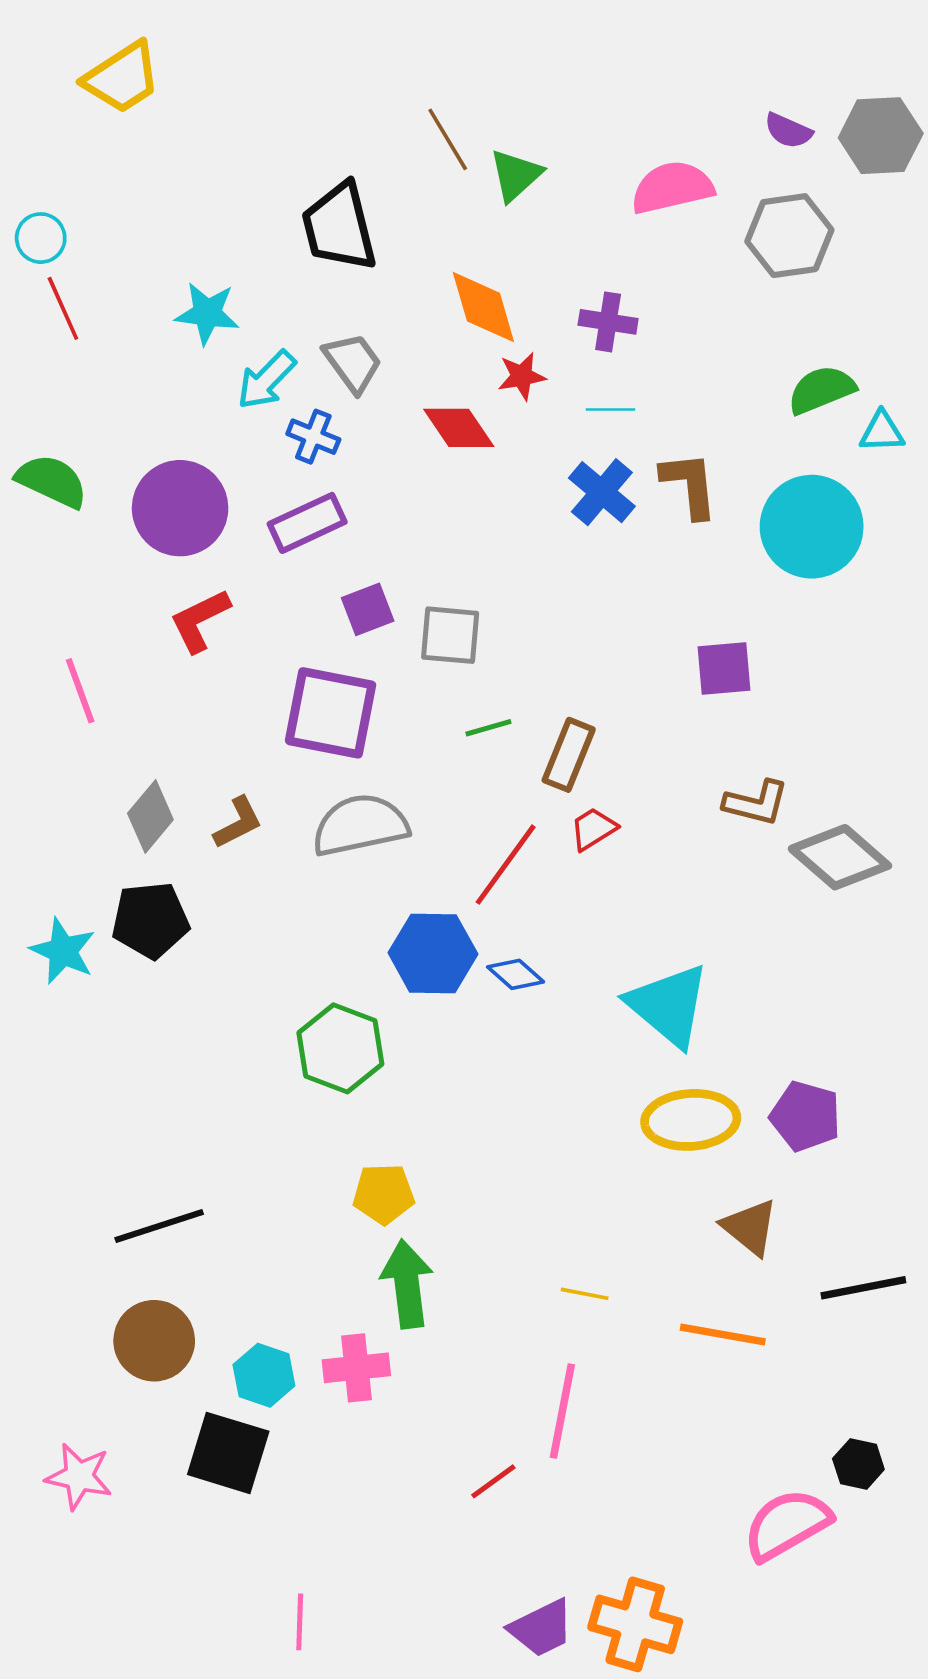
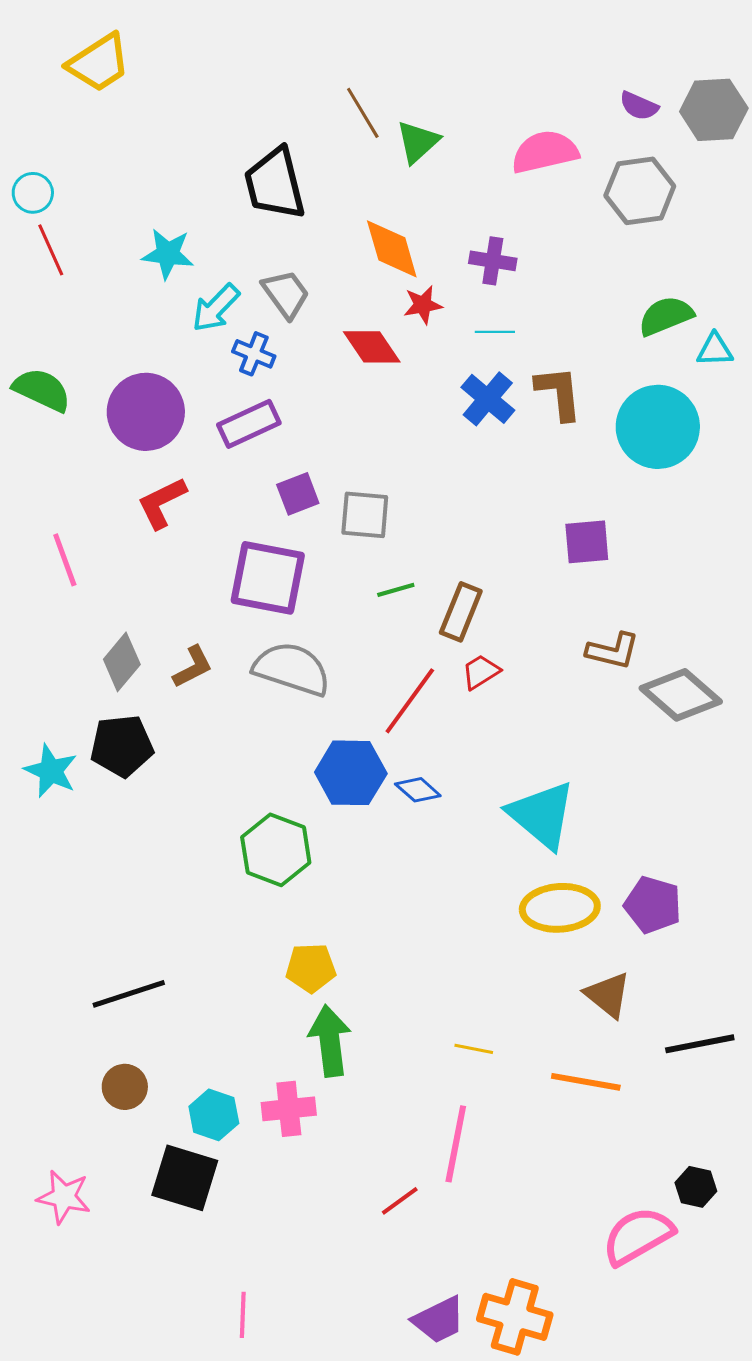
gray semicircle: (360, 825) -> (292, 669), turned 30
brown circle: (154, 1341) -> (125, 1087), size x0.7

